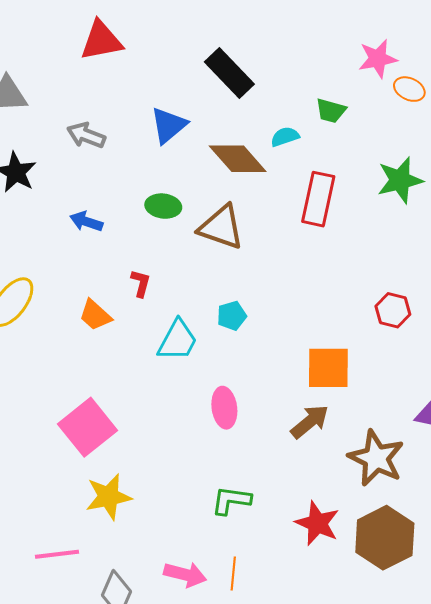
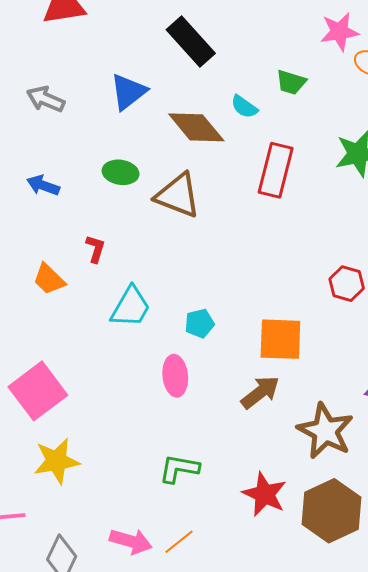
cyan semicircle: (285, 137) -> (244, 107), turned -128
cyan pentagon: (232, 316) -> (200, 323), moved
orange line: (233, 573) -> (179, 542), turned 44

